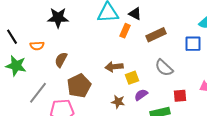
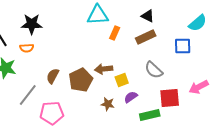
black triangle: (135, 14) -> (148, 16), moved
black star: (58, 18) -> (32, 24), moved
brown semicircle: (61, 60) -> (53, 76), moved
brown pentagon: (79, 86) -> (81, 80), moved
red square: (180, 96) -> (170, 98), size x1.5

